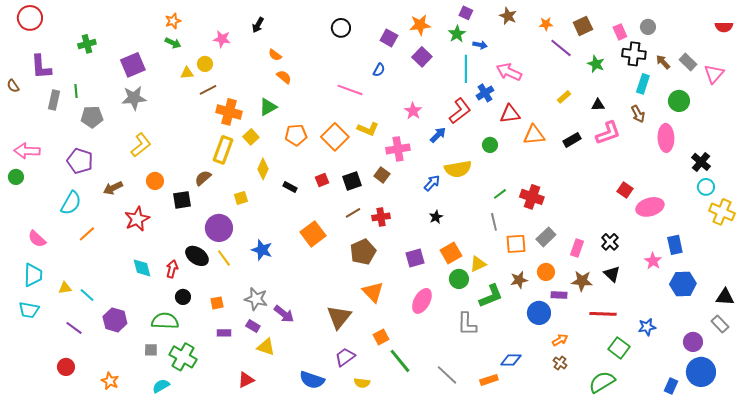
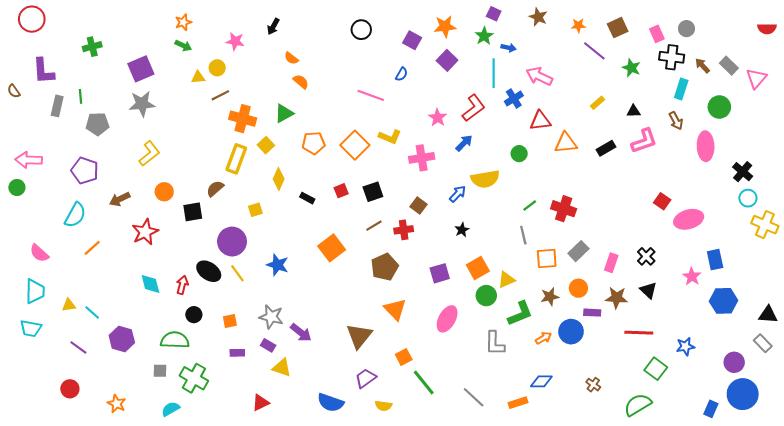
red L-shape: (460, 111) -> (474, 108), moved
brown square: (382, 175) -> (418, 206), moved
orange arrow: (560, 340) -> (543, 338), moved

